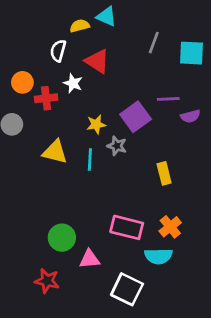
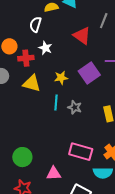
red triangle: (97, 61) -> (82, 36), moved
gray star: (117, 146) -> (75, 107), moved
yellow triangle: (55, 152) -> (32, 83), moved
green circle: (62, 238) -> (22, 157), moved

